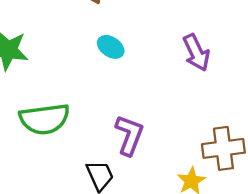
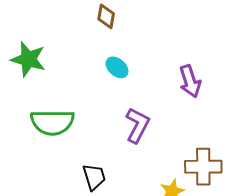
purple L-shape: (129, 135) -> (137, 125), moved

